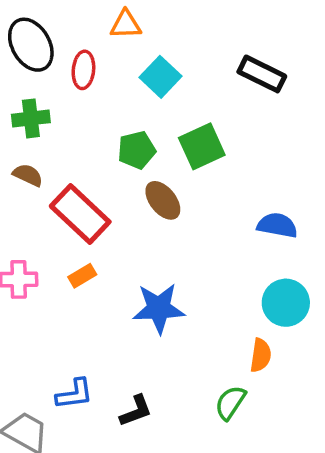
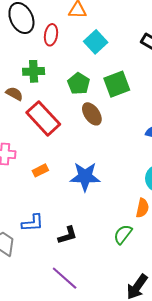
green cross: (31, 118) -> (34, 71), moved
green pentagon: (137, 150) -> (79, 84), turned -30
orange rectangle: (82, 276) -> (40, 170), moved

